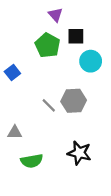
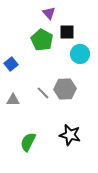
gray triangle: (15, 133) -> (13, 100), moved
green semicircle: (32, 161) -> (28, 142), turned 126

